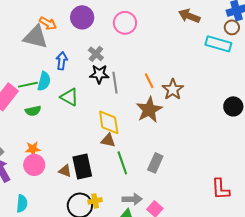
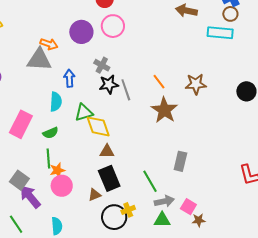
pink circle: (125, 23) -> (113, 26), moved
green line: (28, 85) -> (48, 158), moved, turned -72
brown star: (173, 89) -> (196, 84), moved, turned -30
green triangle: (69, 97) -> (84, 113), turned -36
yellow diamond: (109, 122) -> (98, 126), moved
brown triangle: (108, 140) -> (107, 151), moved
green line: (122, 163) -> (150, 181), moved
brown triangle: (65, 171) -> (95, 195), moved, turned -32

